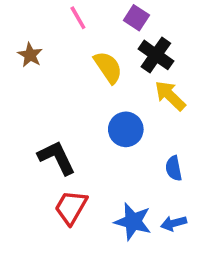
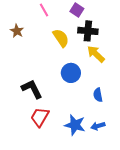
black cross: (156, 55) -> (88, 31), turned -30

